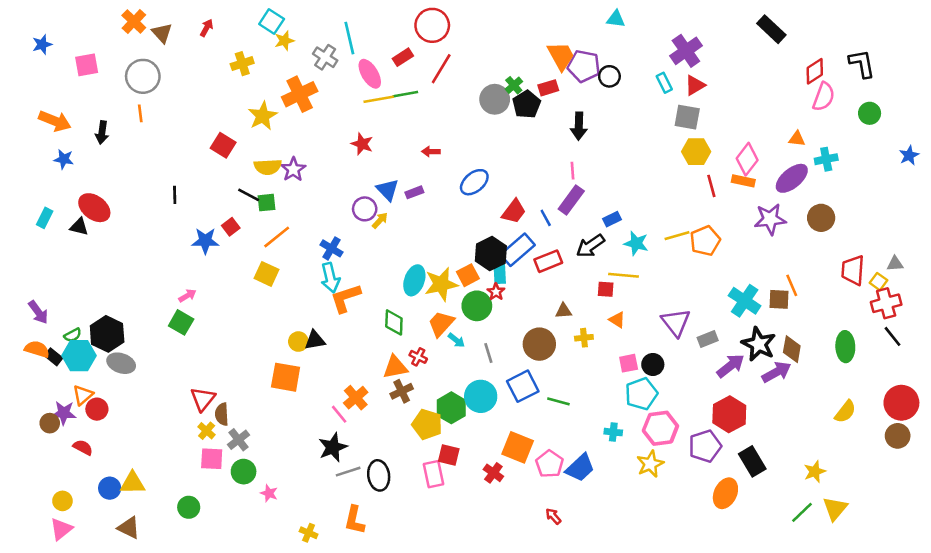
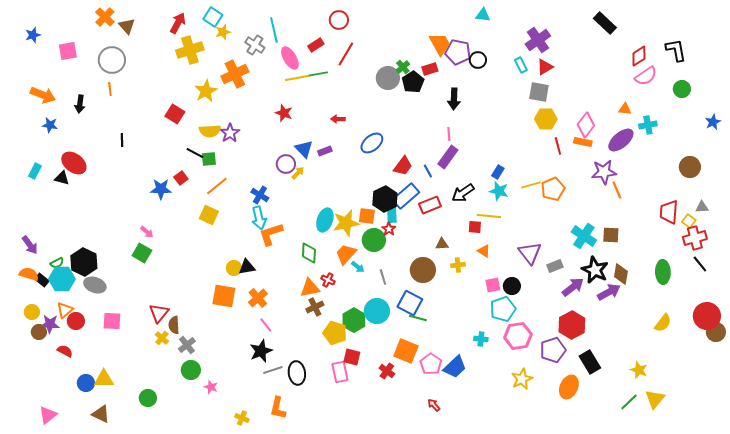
red circle: (432, 25) -> (339, 20), size x0.7
red arrow: (207, 28) -> (178, 23), moved, size x1.5
yellow cross: (242, 64) -> (190, 50), size x1.5
pink semicircle: (824, 97) -> (646, 76), turned 35
black line: (175, 195) -> (122, 140), moved
brown circle: (821, 218) -> (690, 167), moved
blue rectangle: (612, 219) -> (498, 172), moved, turned -32
orange square: (468, 275) -> (367, 216), turned 36
orange line: (792, 285) -> (617, 190), moved
pink arrow: (187, 296) -> (147, 232), turned 72
blue square: (523, 386) -> (410, 303), turned -35
orange cross: (356, 398) -> (258, 298), moved
green line: (558, 401) -> (418, 318), moved
brown circle: (898, 436) -> (716, 332), moved
pink square: (212, 459) -> (112, 321), moved
yellow star: (650, 464) -> (522, 379), moved
yellow star: (815, 472) -> (639, 370), turned -30
yellow circle: (62, 501) -> (32, 312), moved

